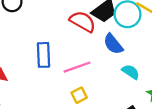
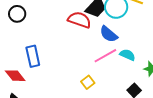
blue rectangle: (44, 55) -> (33, 56), moved
pink line: (77, 67) -> (105, 56), moved

